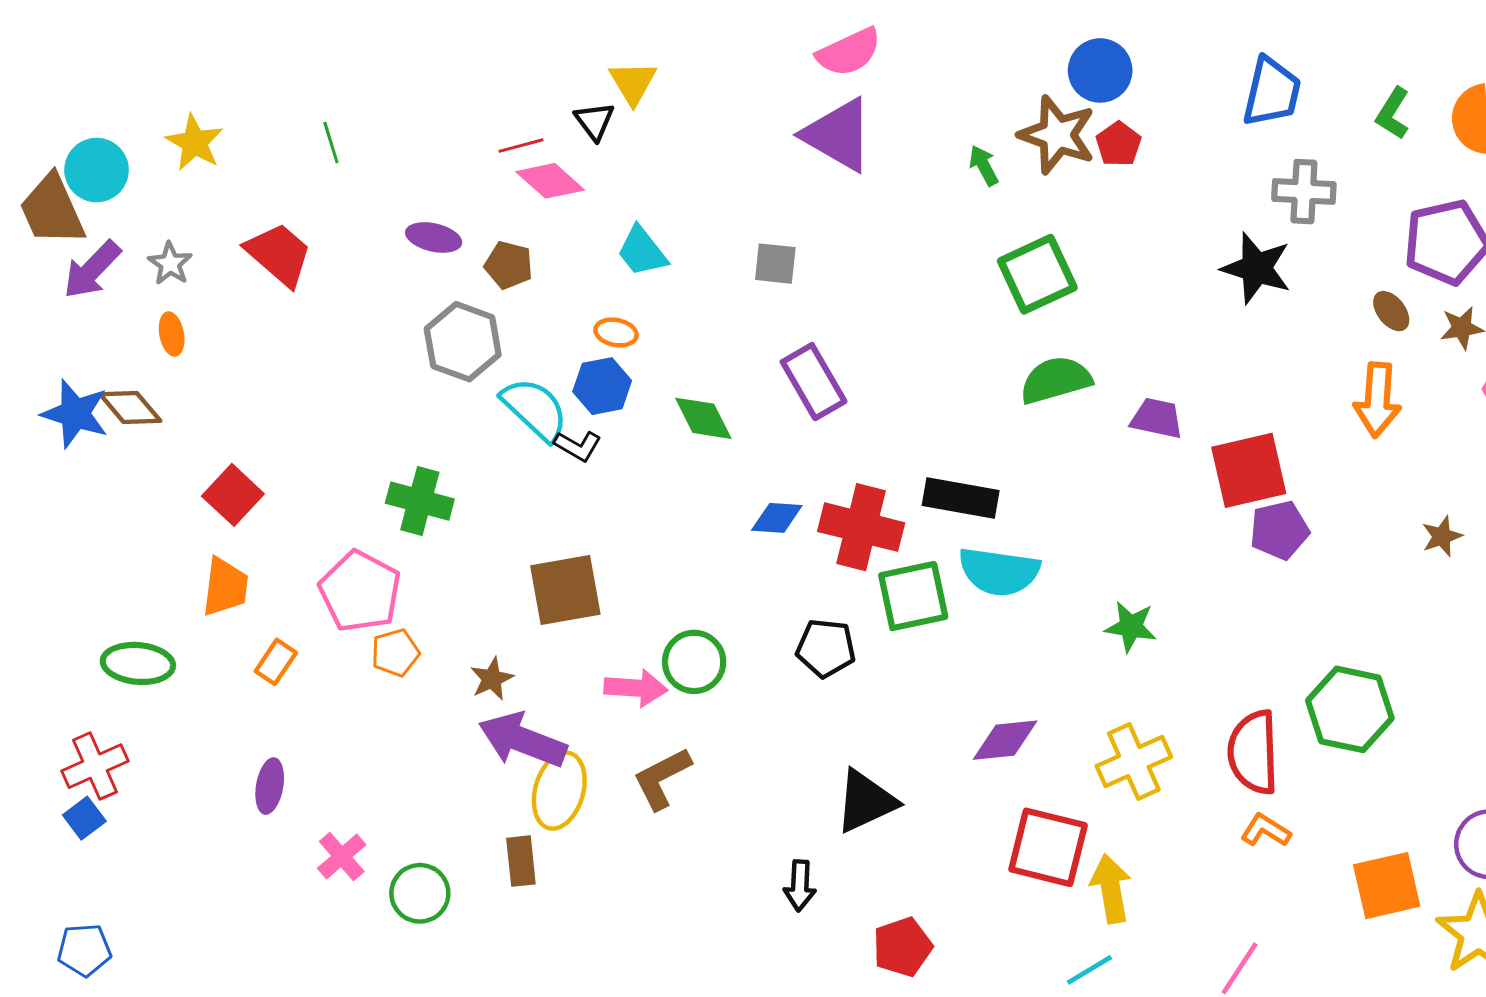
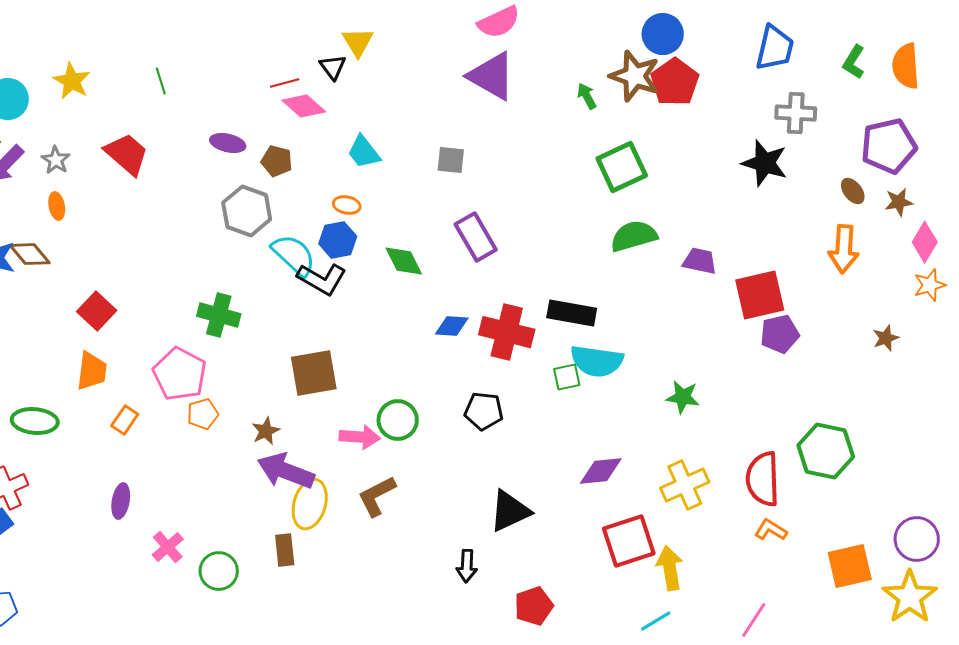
red pentagon: (1119, 144) -> (675, 82), size x1.6
black L-shape: (578, 446) -> (322, 279), size x1.6
green square: (913, 596) -> (567, 377), moved, size x0.6
red square: (1048, 847) -> (629, 541), turned -32

